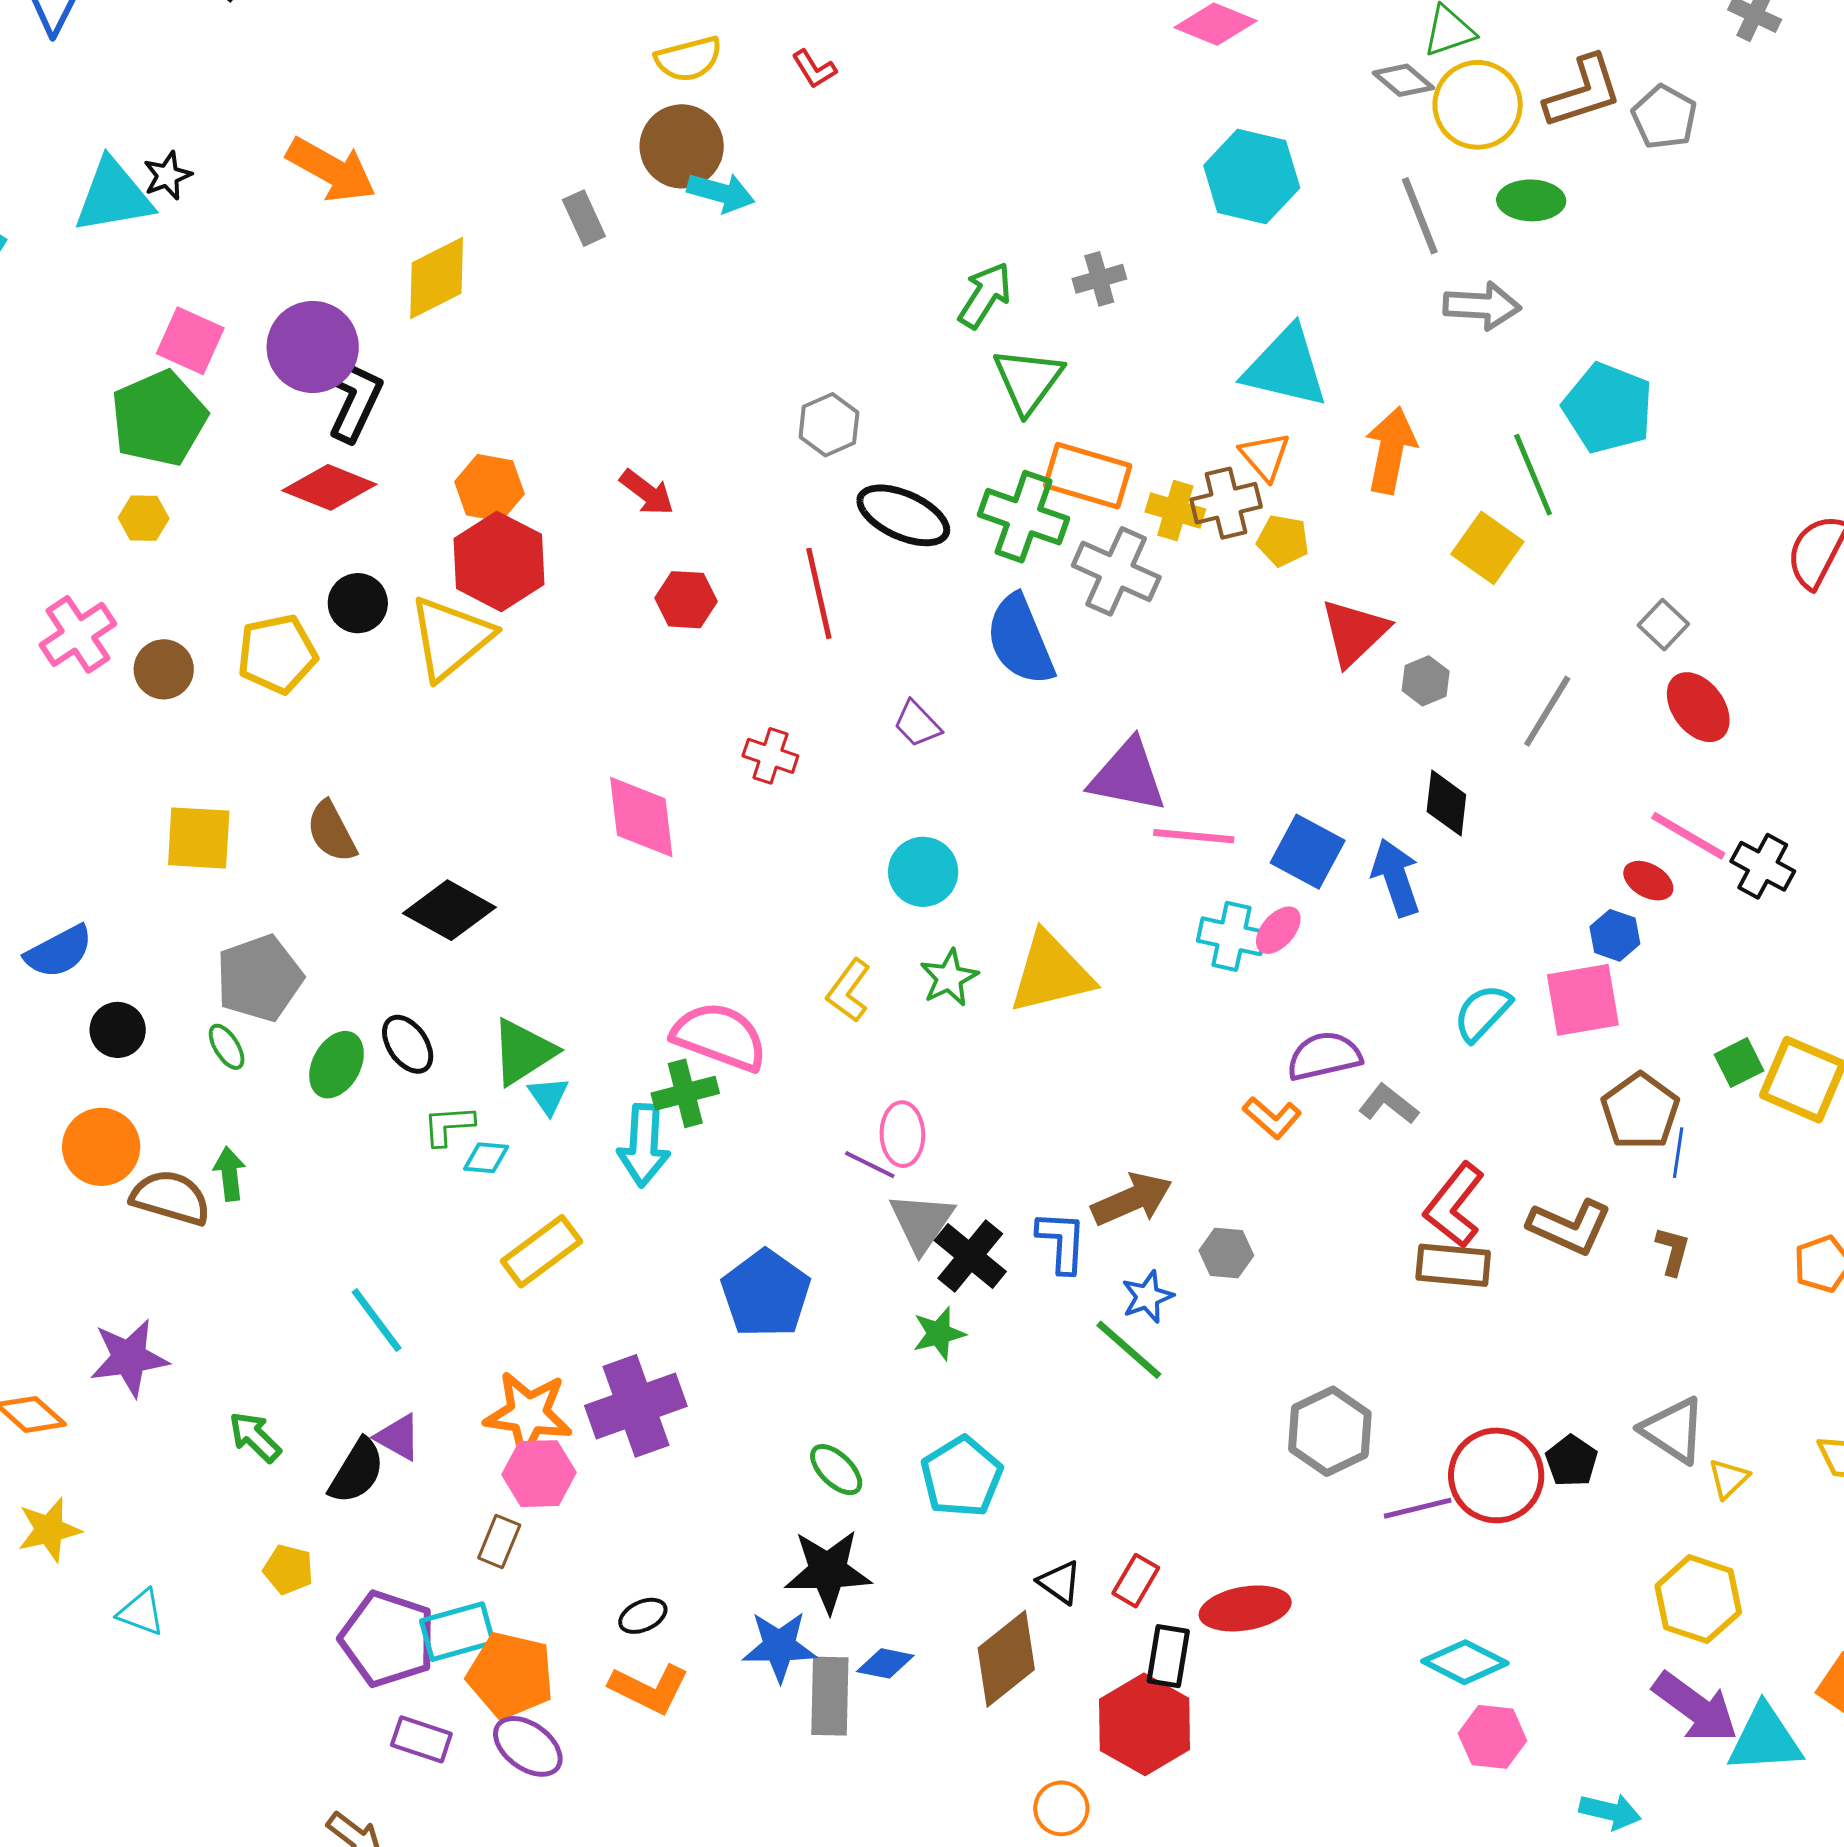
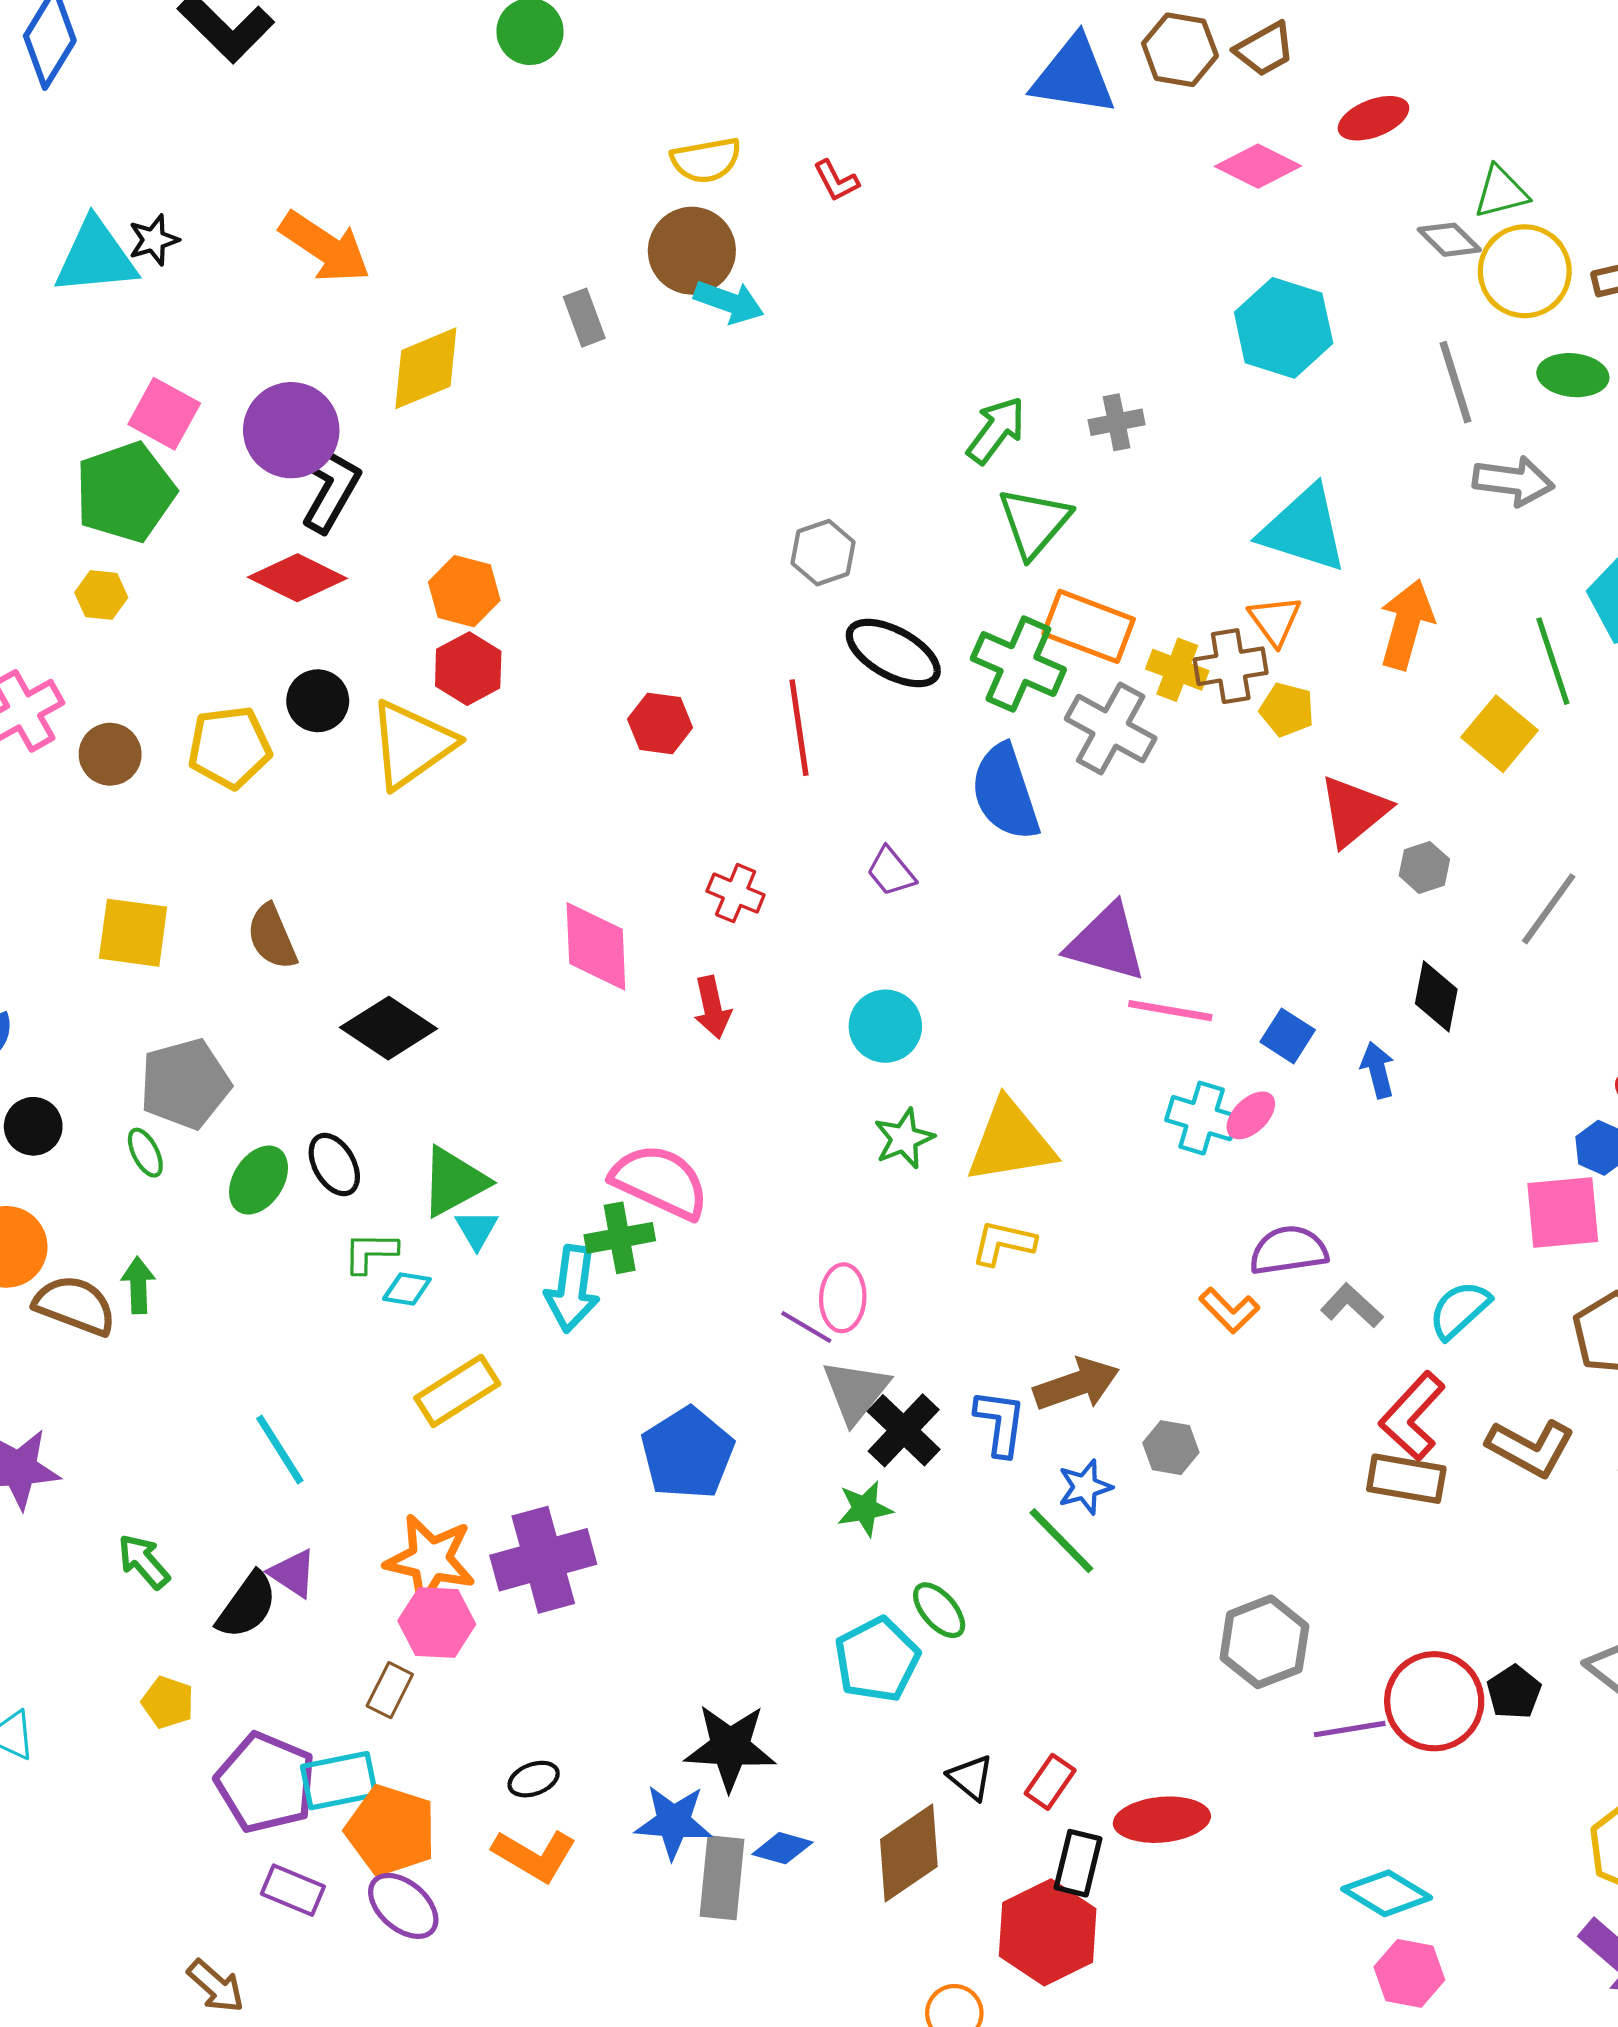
red arrow: (647, 492) -> (712, 1007), moved, turned 36
red hexagon: (499, 561) -> (468, 669), size x0.7
blue square: (1308, 852) -> (1288, 1036), size x0.7
blue arrow: (1396, 878) -> (1378, 1070), size x0.7
yellow L-shape: (849, 990) -> (1003, 1243), moved, turned 62
cyan semicircle: (1482, 1013) -> (1459, 1310), moved
green ellipse: (836, 1470) -> (939, 1610), moved

